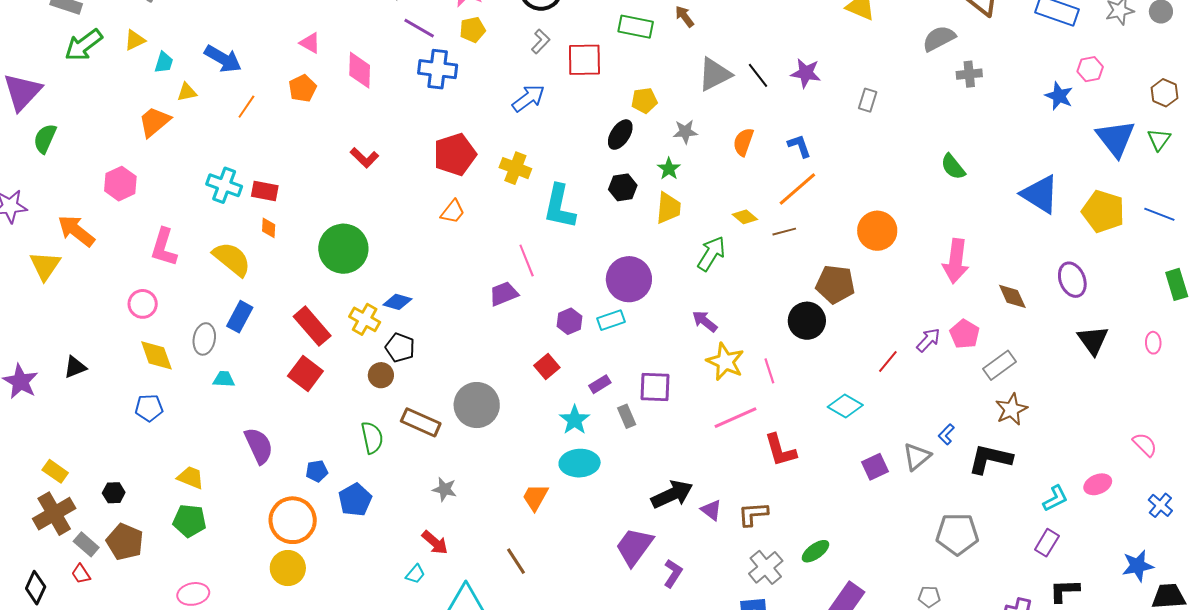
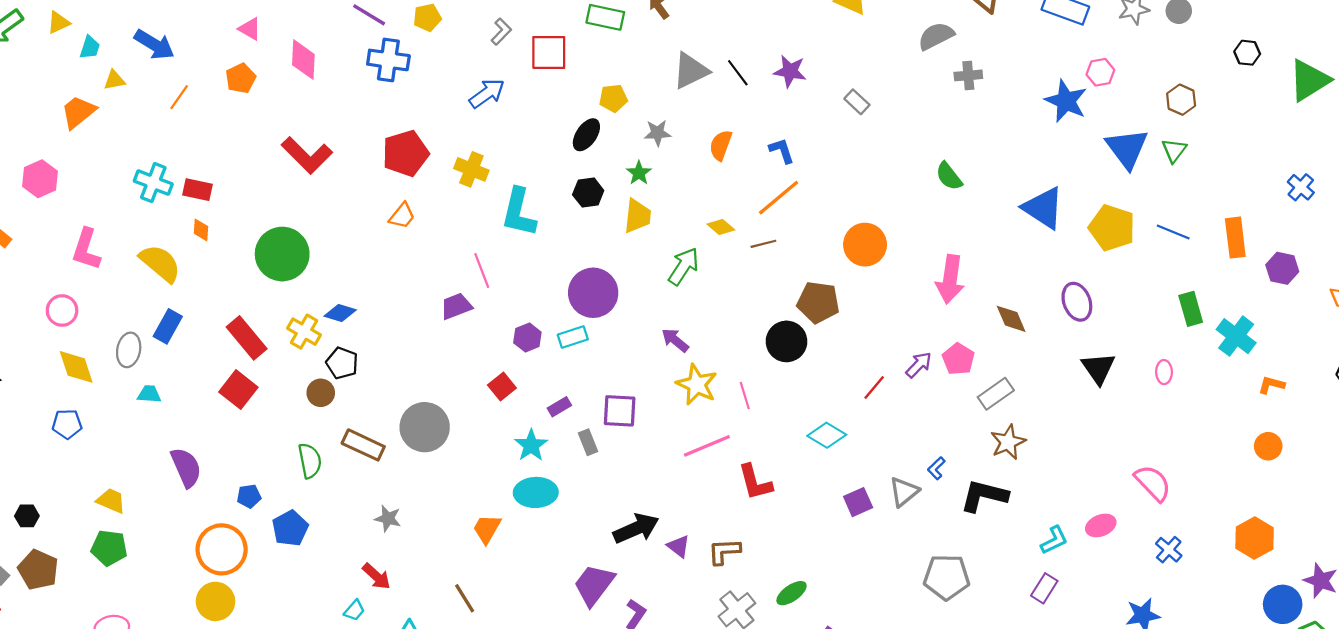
blue star: (1059, 96) -> (1066, 101), size x1.4
gray rectangle: (868, 100) -> (857, 102), turned -65
red L-shape: (364, 158) -> (307, 155), size x1.6
pink semicircle: (1145, 445) -> (1153, 483), size x1.4

